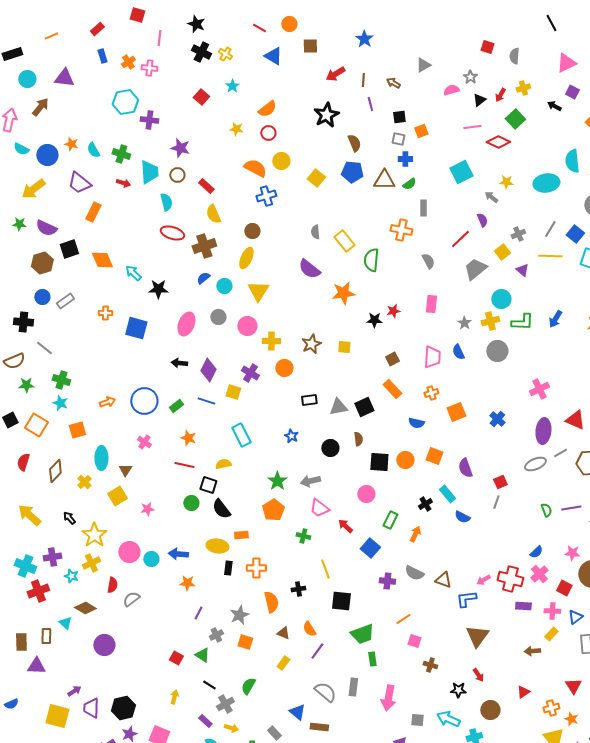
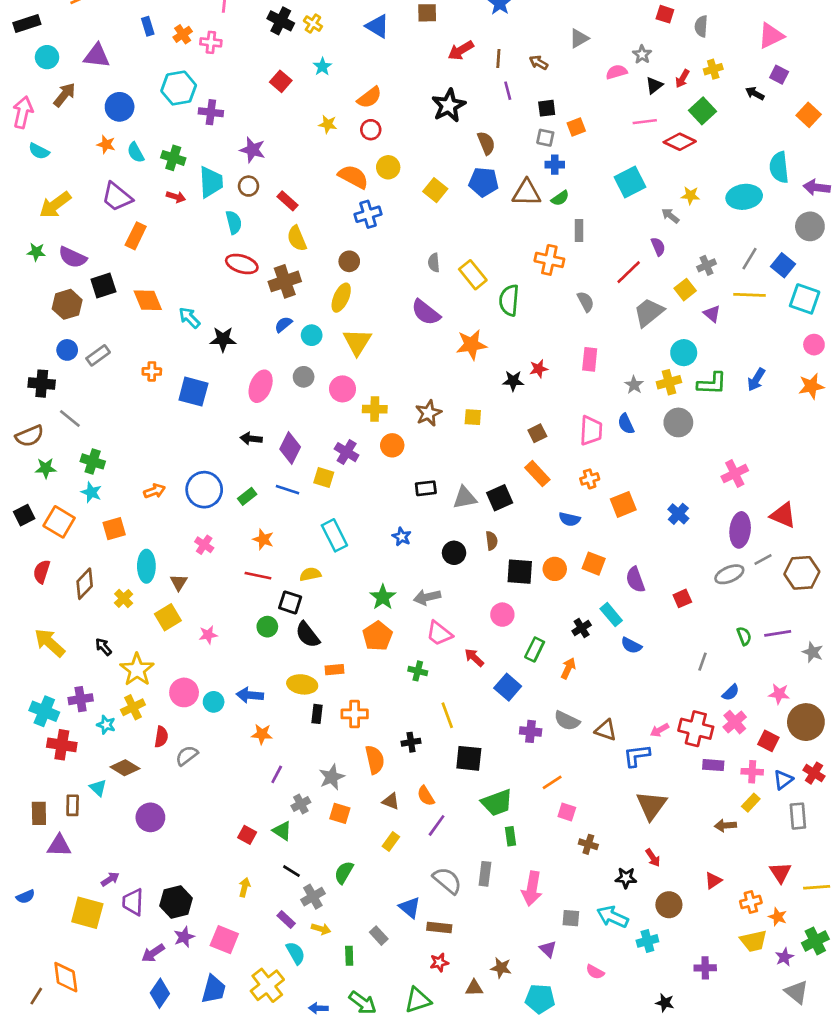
blue circle: (47, 155) -> (120, 107), moved
gray line: (496, 502) -> (702, 662), moved
red cross: (38, 591) -> (62, 745), turned 30

